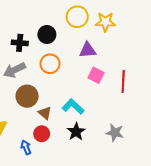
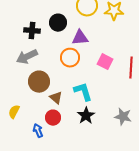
purple triangle: (88, 50) -> (80, 38), moved
orange circle: (50, 64) -> (70, 58), moved
cyan L-shape: (73, 107) -> (83, 92), turned 30

